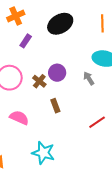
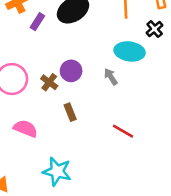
purple rectangle: (26, 41) -> (37, 22), moved
red line: (97, 122) -> (123, 131), turned 66

